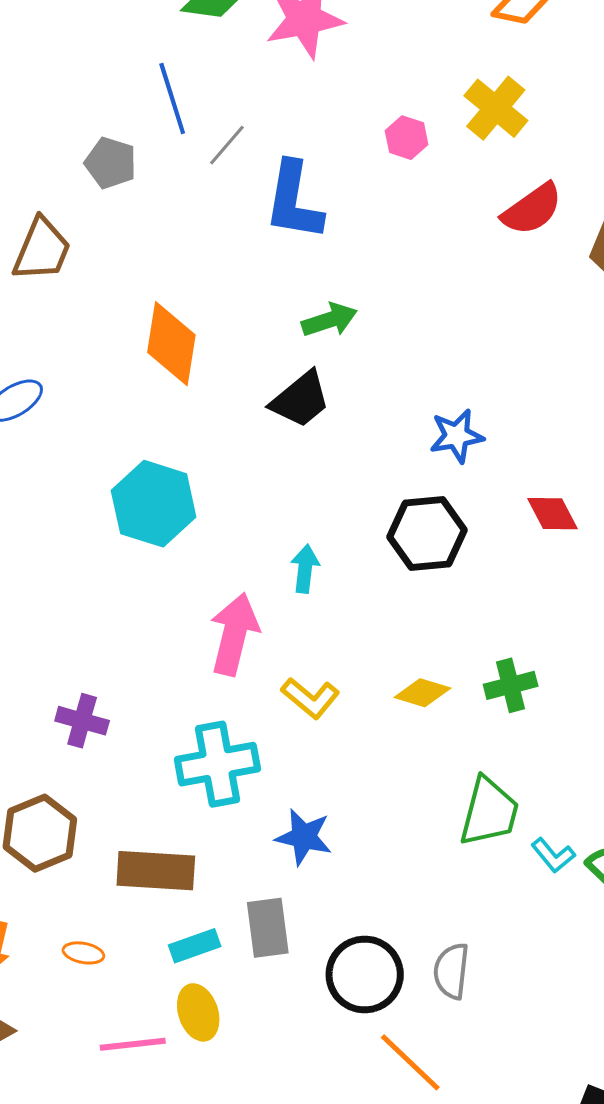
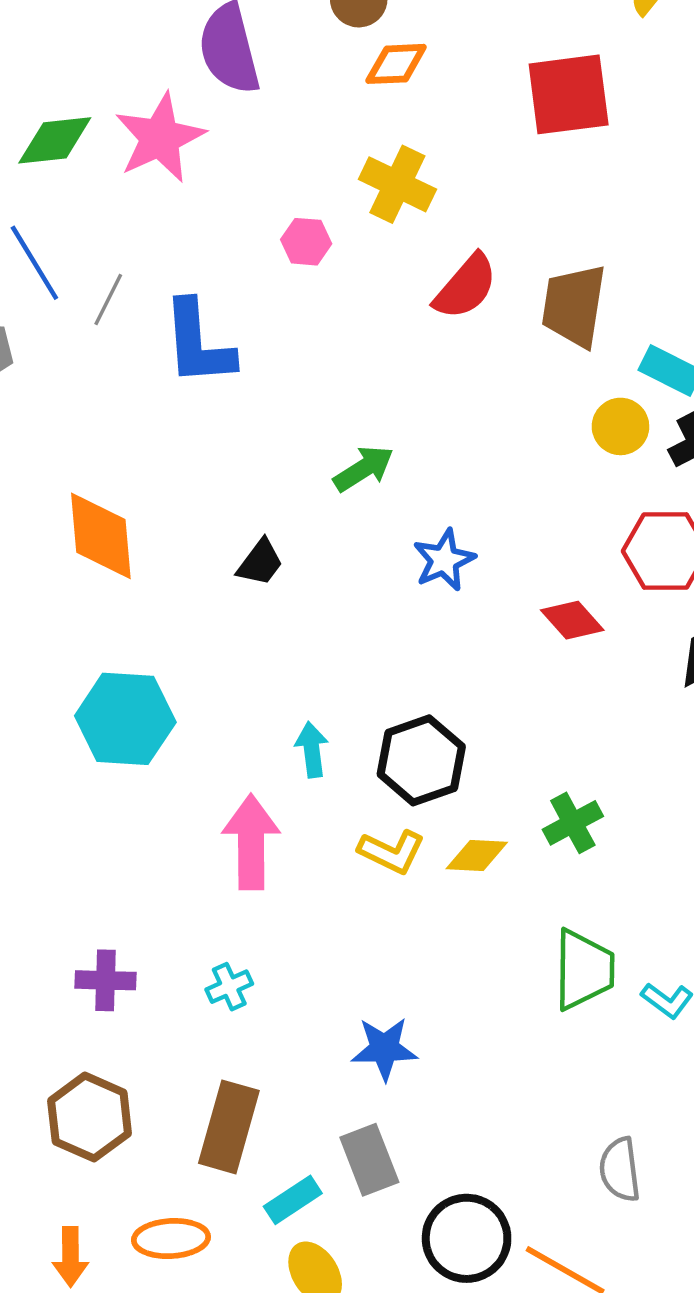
green arrow: (329, 320) -> (364, 469), moved
black trapezoid: (300, 399) -> (260, 562), size x0.7
black hexagon: (427, 533) -> (421, 760), moved
yellow L-shape: (310, 698) -> (392, 852), moved
cyan cross: (217, 764) -> (229, 987), moved, size x0.5
brown rectangle: (156, 871) -> (229, 1127), turned -64
orange ellipse: (83, 953) -> (171, 1239), size x1.6
gray semicircle: (451, 971) -> (620, 1170), moved
black circle: (365, 975) -> (467, 1238), moved

